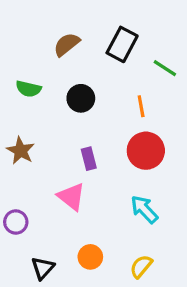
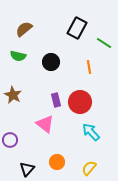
brown semicircle: (67, 44) -> (24, 29), moved
red circle: (146, 151) -> (80, 102), moved

